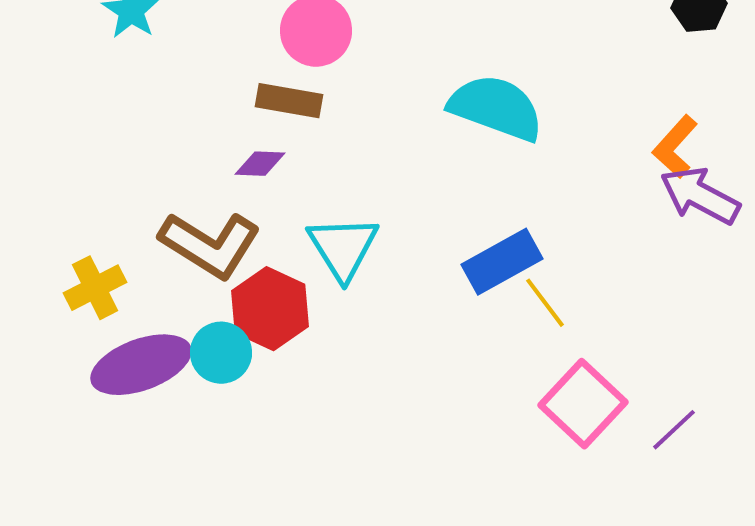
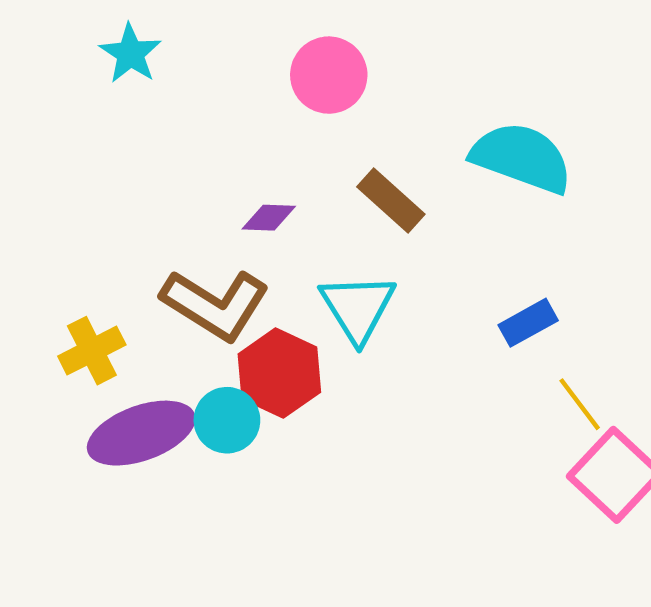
brown rectangle: (289, 101) -> (391, 200), moved, turned 32
blue rectangle: (502, 262) -> (528, 323), size x0.7
yellow line: (545, 303) -> (580, 404), moved

